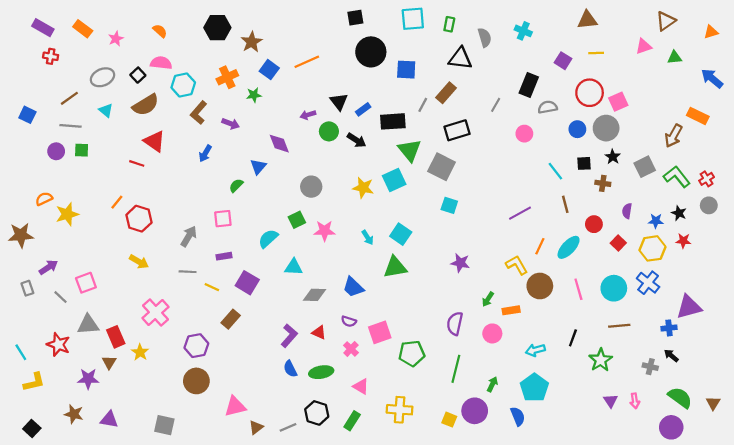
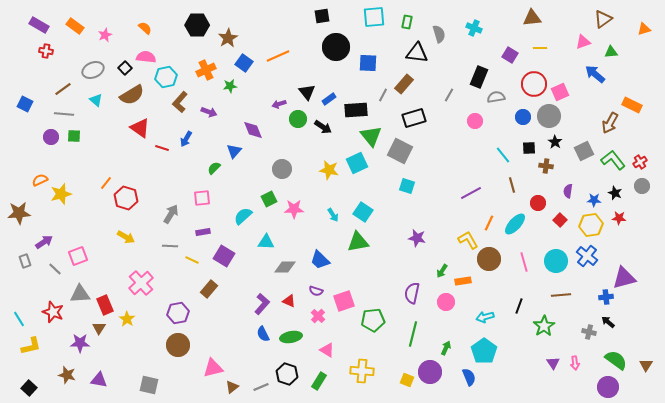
blue arrow: (712, 78) -> (595, 74), moved
red line: (137, 163) -> (162, 148), moved

